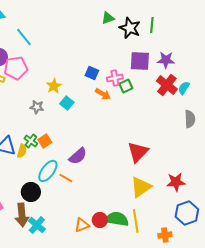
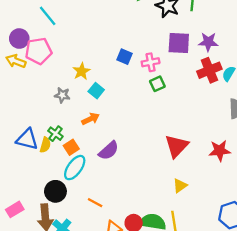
red cross: (167, 85) -> (209, 70), turned 30
green square: (126, 86) -> (157, 84), moved
orange arrow: (103, 94) -> (91, 119), moved, turned -56
orange square: (45, 141) -> (71, 147), moved
orange line: (66, 178) -> (95, 203), moved
red star: (176, 182) -> (220, 151), moved
yellow triangle: (141, 187) -> (180, 186), size x0.6

